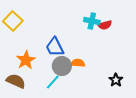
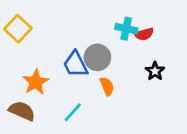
orange semicircle: (78, 63) -> (107, 86), turned 64
gray circle: (62, 66) -> (97, 57), moved
black star: (116, 80) -> (155, 71), moved

